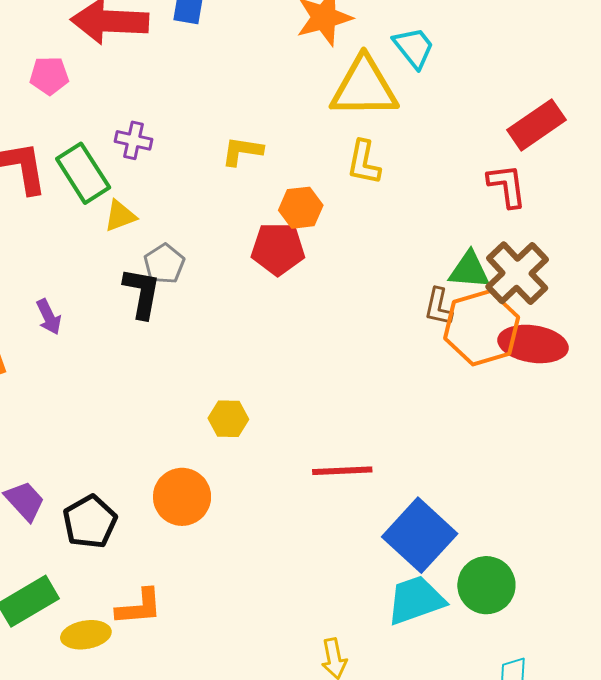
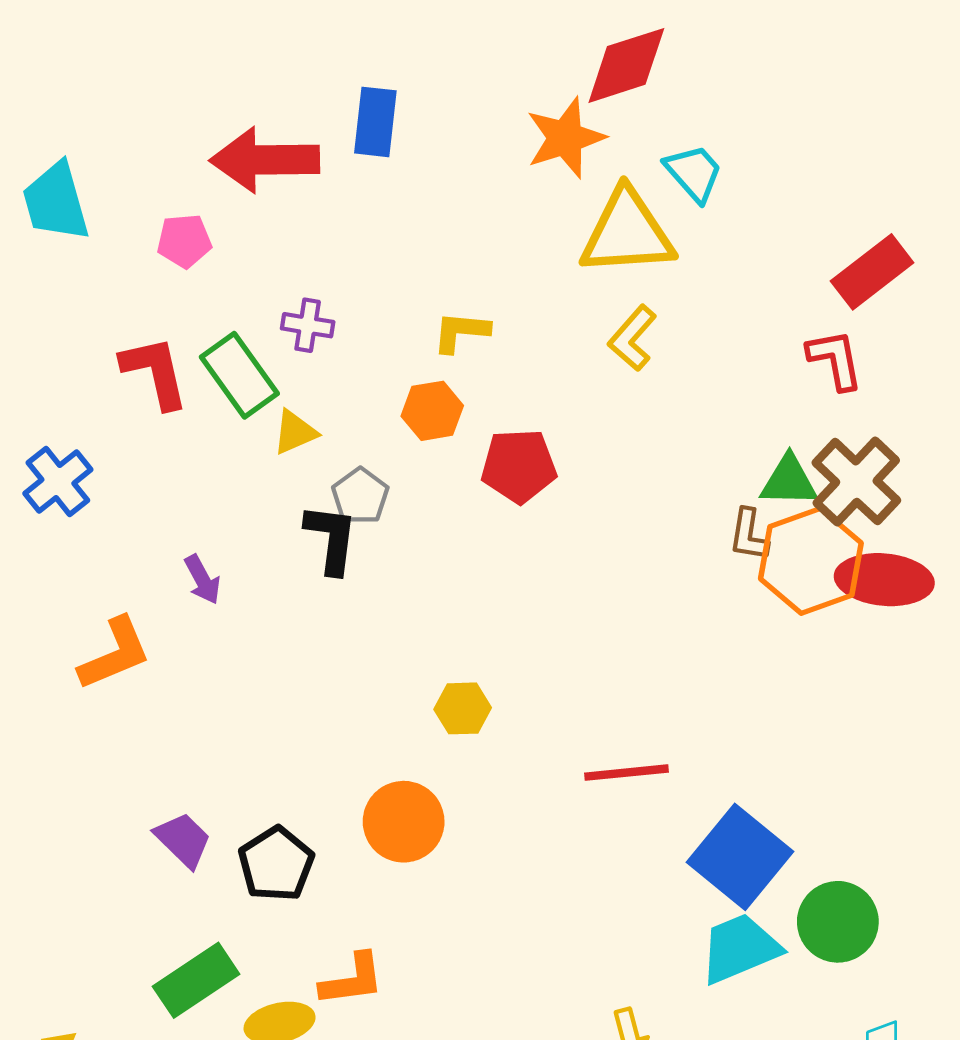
yellow L-shape: (364, 162) -> (632, 338), turned 33
orange hexagon: (301, 208) -> (432, 411), moved

